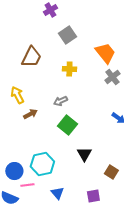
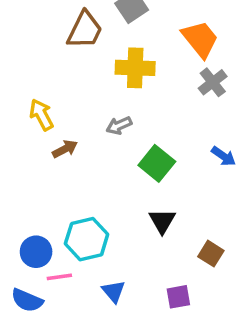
brown trapezoid: (31, 57) -> (85, 30), moved
yellow cross: (69, 69) -> (135, 68), size x1.5
green square: (67, 125) -> (157, 163), moved

